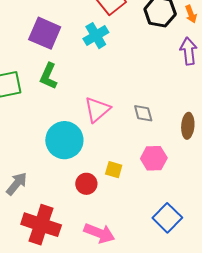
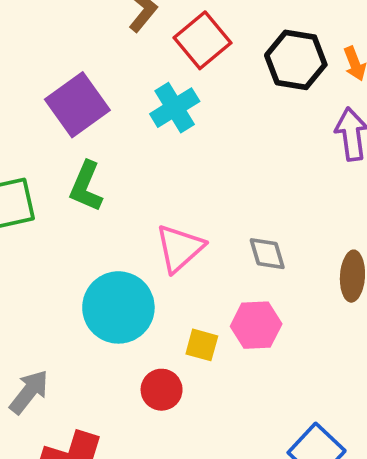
purple square: (45, 33) -> (77, 105), turned 32
pink hexagon: (154, 158) -> (256, 325), moved
yellow square: (114, 170) -> (202, 345), moved

